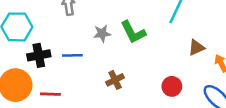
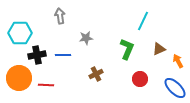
green L-shape: (133, 32) -> (127, 49), moved, turned -130

